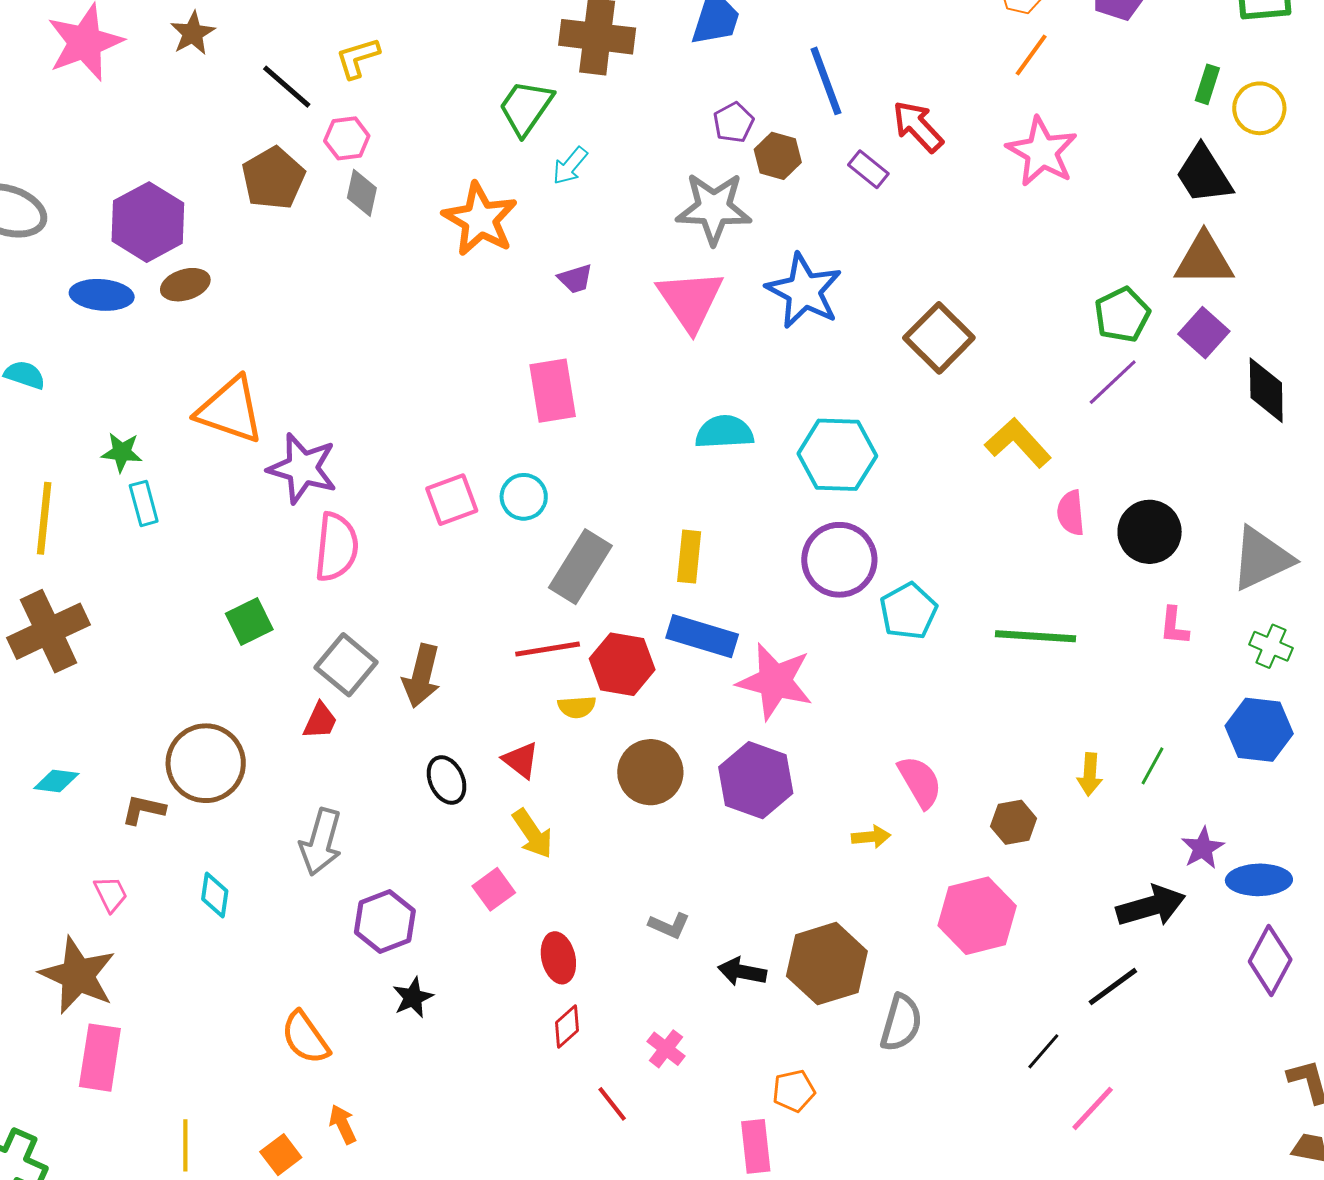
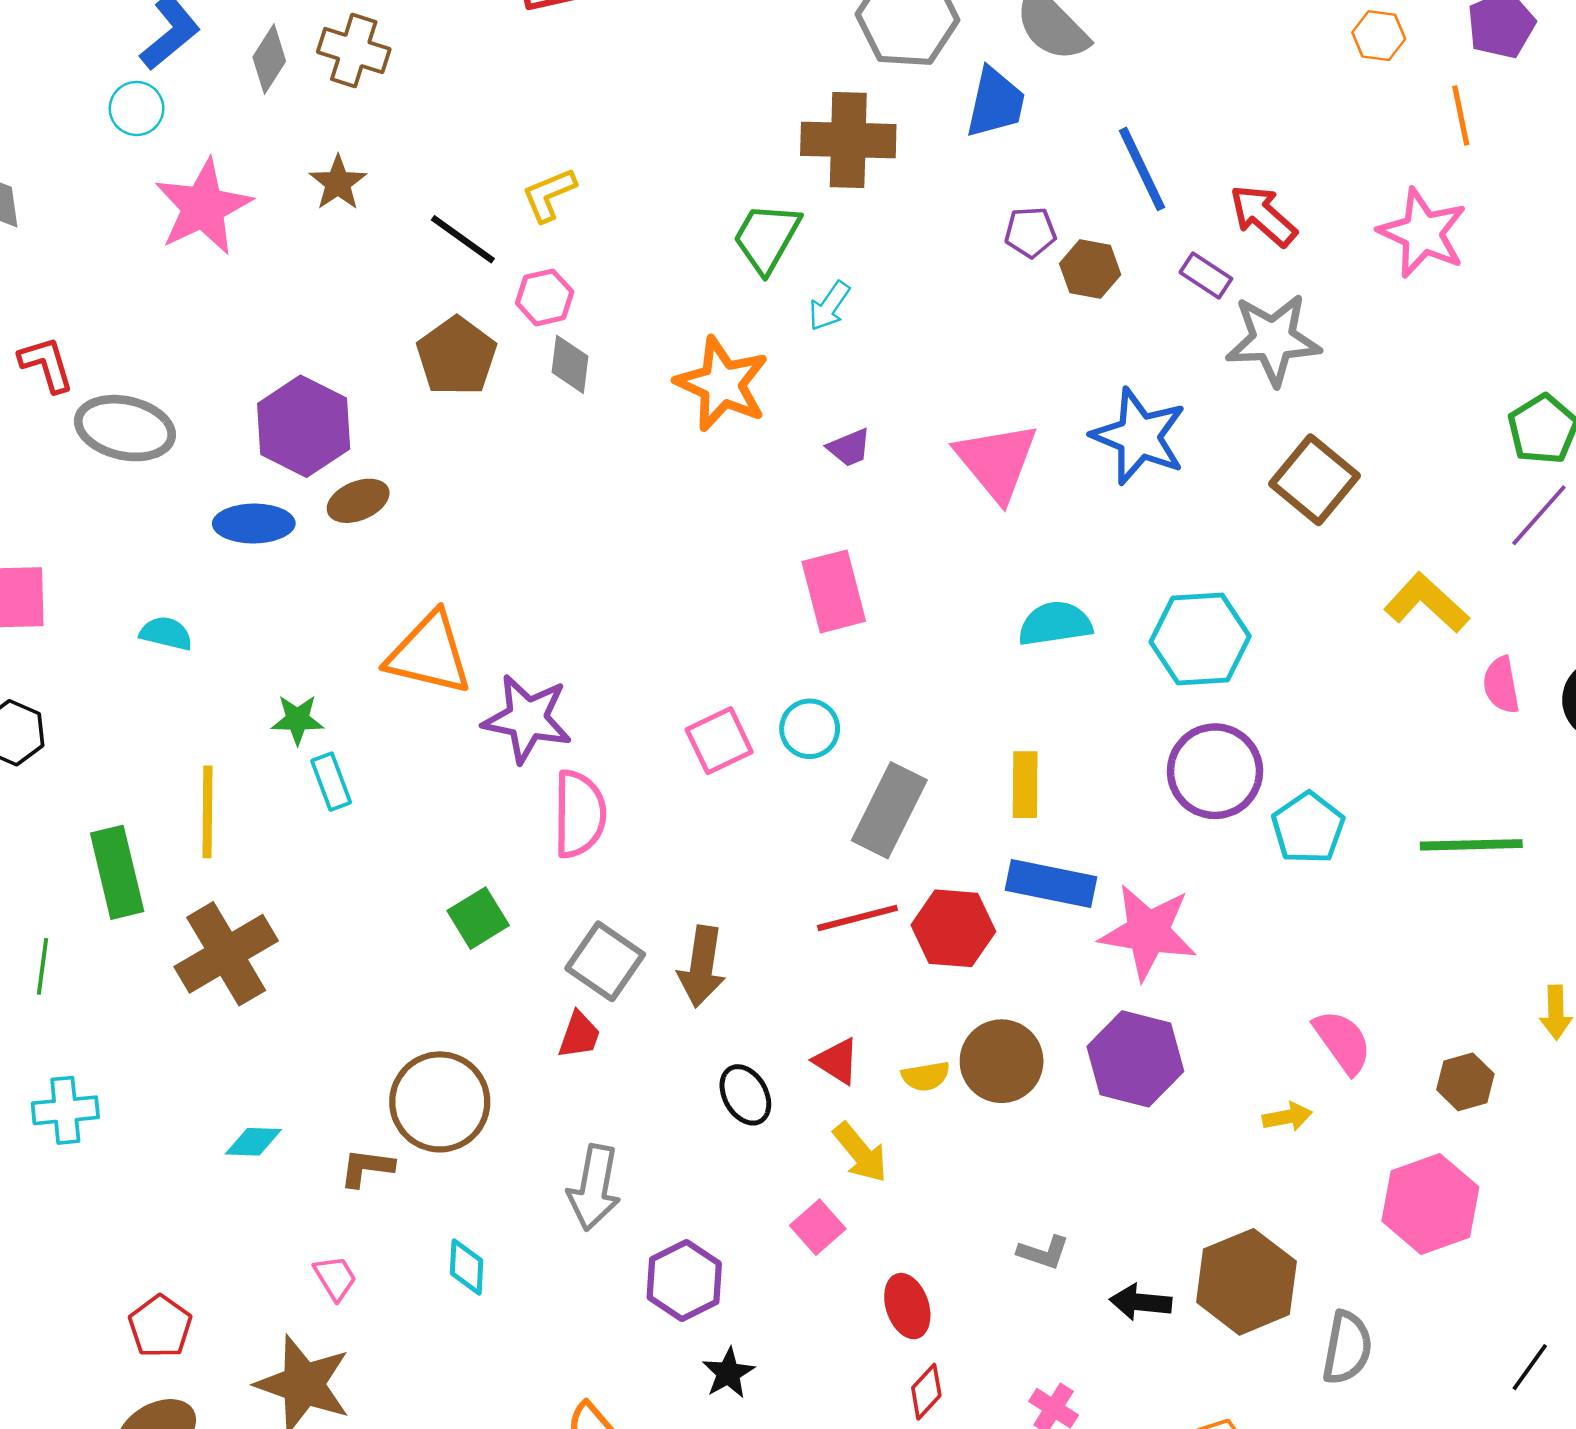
orange line: (1031, 55) -> (1461, 116), moved, turned -42
purple pentagon: (733, 123) -> (1030, 232), turned 30
gray star: (714, 208) -> (1273, 339), moved
yellow semicircle: (577, 707) -> (926, 1076), moved

